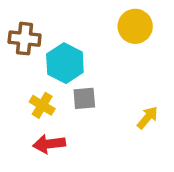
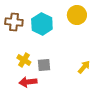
cyan hexagon: (65, 63) -> (42, 24), moved
gray square: (84, 98) -> (44, 65), moved

